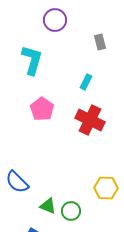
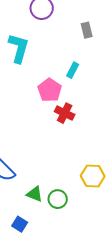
pink pentagon: (42, 109) -> (50, 90), moved
red cross: (90, 120) -> (65, 113), moved, size x0.7

